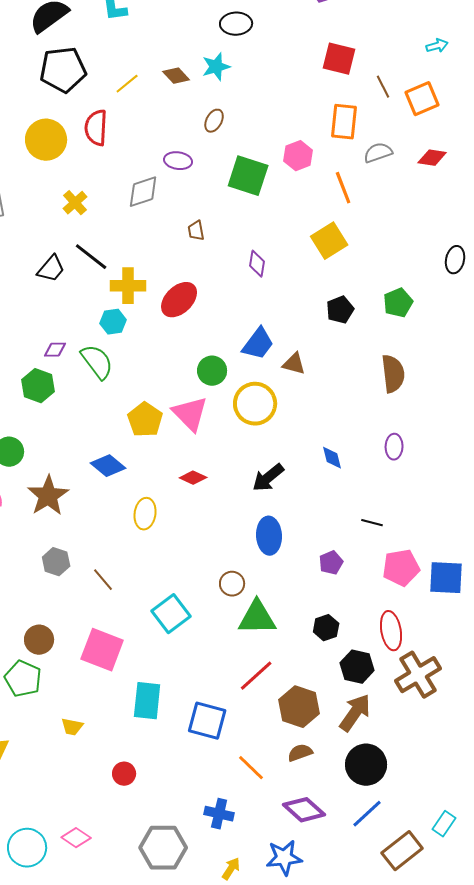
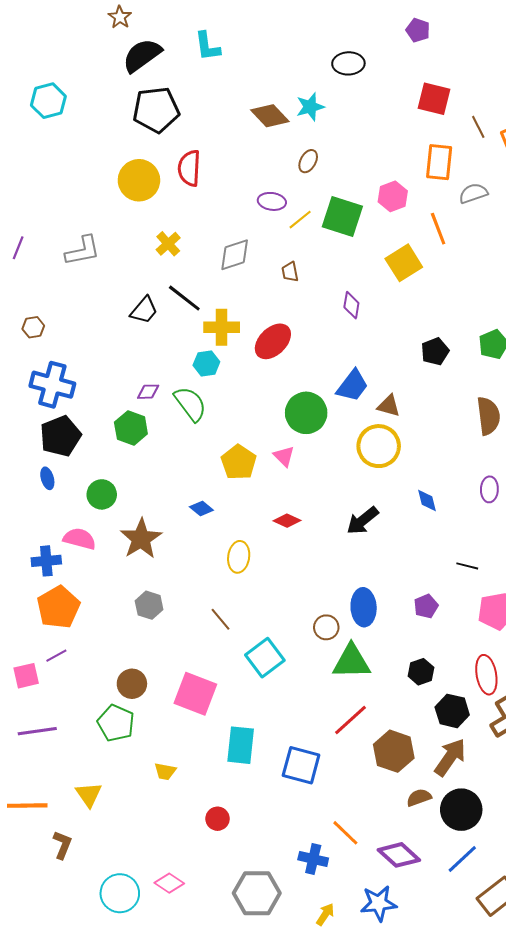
black ellipse: (236, 24) -> (348, 63), moved
brown diamond: (176, 76) -> (270, 116), size x1.4
yellow line: (127, 84) -> (300, 220), moved
gray diamond: (143, 192) -> (235, 255), moved
yellow square: (329, 241) -> (404, 263), moved
green circle: (212, 371) -> (306, 413), size x1.4
yellow circle: (255, 404) -> (379, 446), moved
pink triangle: (190, 414) -> (284, 456), size x0.6
blue diamond: (108, 466) -> (201, 509), size x0.7
blue ellipse: (269, 536) -> (364, 607), moved
brown line: (103, 580) -> (221, 619), moved
brown semicircle: (300, 753) -> (419, 798), moved
orange line: (251, 768) -> (345, 833), moved

